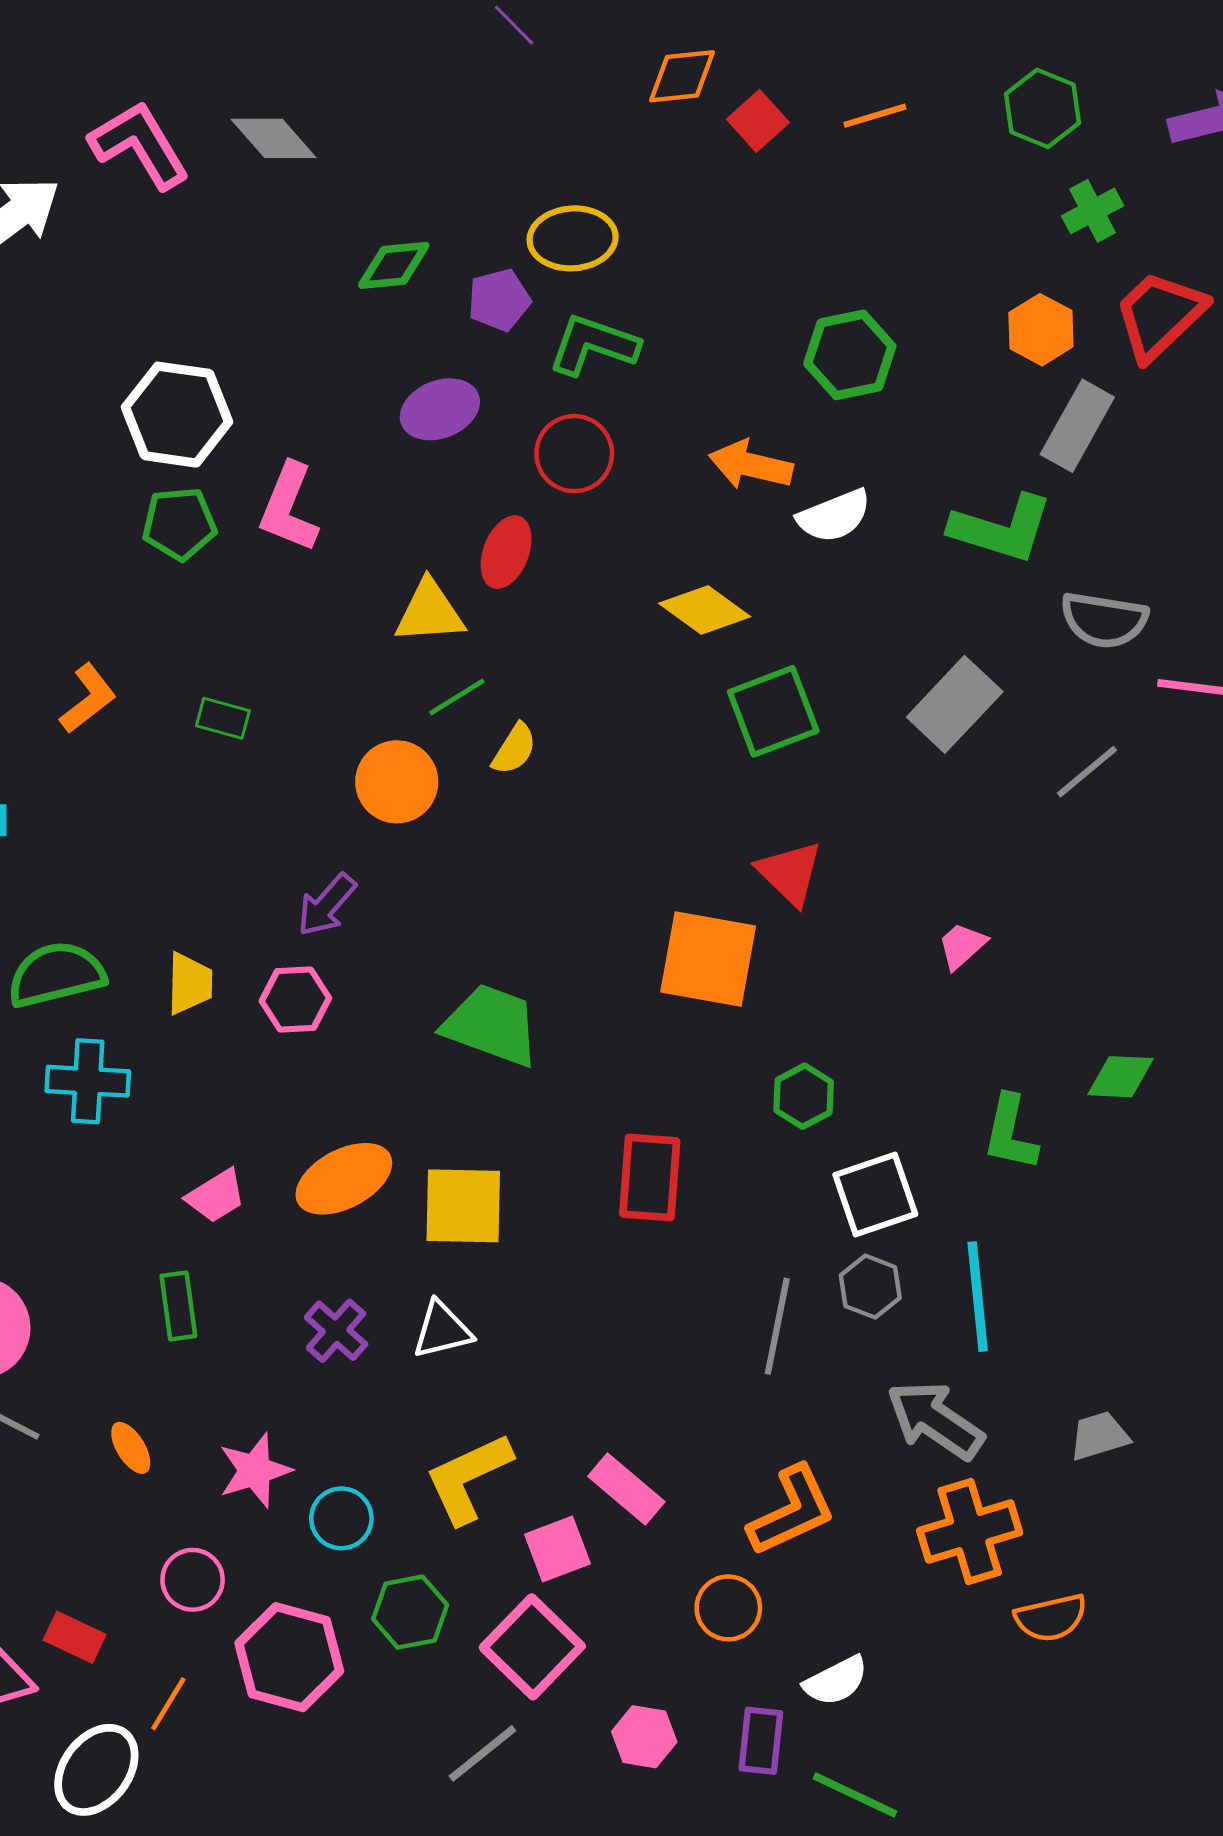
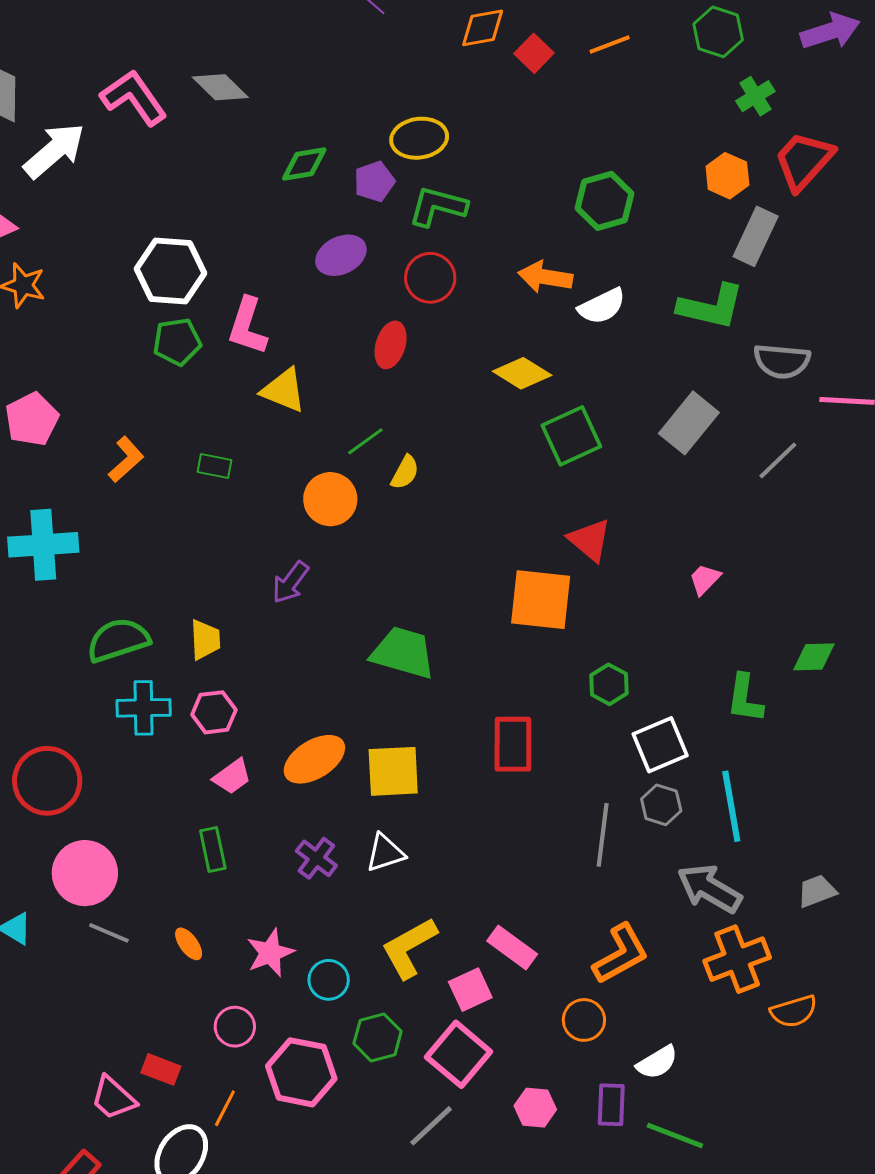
yellow triangle: (430, 612) -> (284, 390), moved, turned 30
pink hexagon: (295, 999) -> (214, 712), moved

